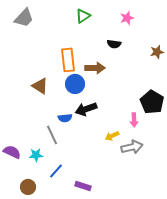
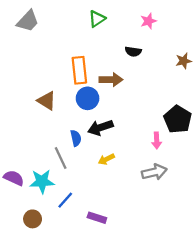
blue semicircle: (65, 118) -> (76, 138), turned -96
yellow arrow: (112, 136) -> (106, 159), moved
cyan star: (36, 155) -> (42, 181), size x1.5

